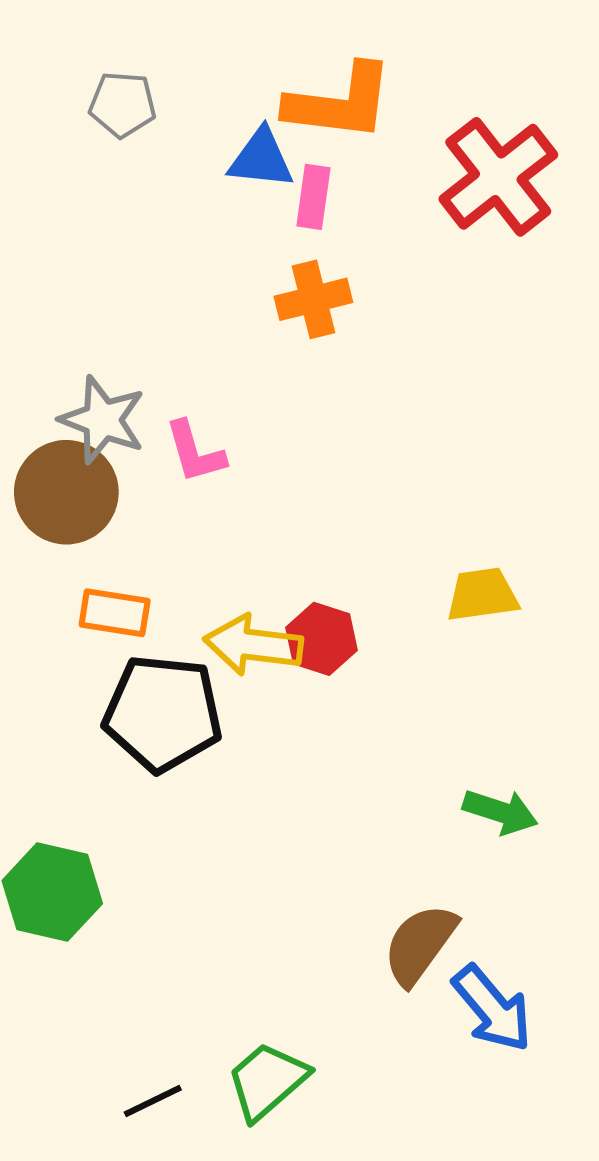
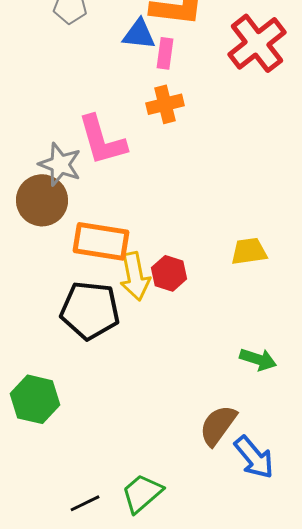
pink L-shape: (195, 452) -> (102, 140), moved, size x1.6
orange rectangle: (115, 613) -> (101, 241), moved, size x1.6
yellow arrow: (253, 645) -> (135, 276), turned -108

